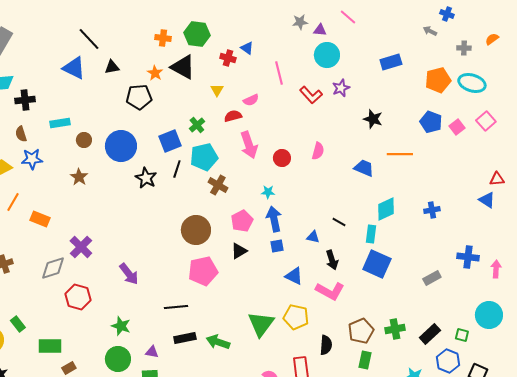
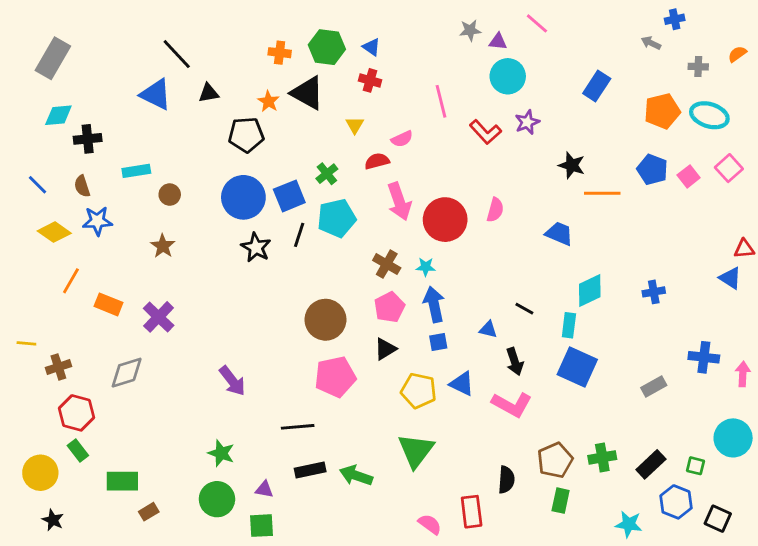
blue cross: (447, 14) -> (675, 19), turned -32
blue triangle: (247, 48) -> (371, 47), moved
blue rectangle: (391, 62) -> (597, 86), turned -40
blue circle: (121, 146) -> (243, 197), moved
orange line: (400, 154) -> (602, 193), moved
red circle: (282, 158) -> (445, 220), size x1.8
brown cross: (218, 185) -> (387, 264), moved
purple cross: (81, 247) -> (159, 317), moved
red hexagon: (78, 297) -> (76, 413), moved
yellow pentagon: (296, 317) -> (419, 391), moved

